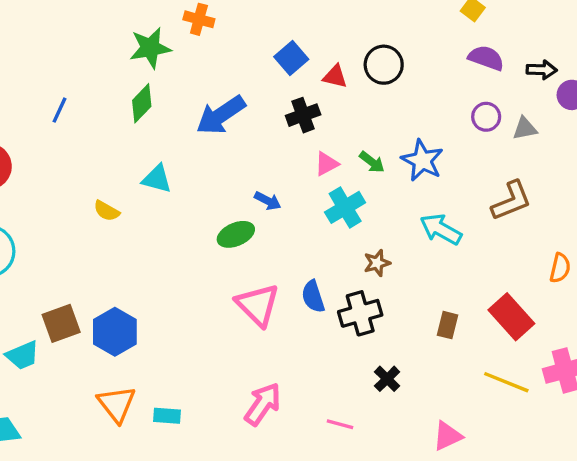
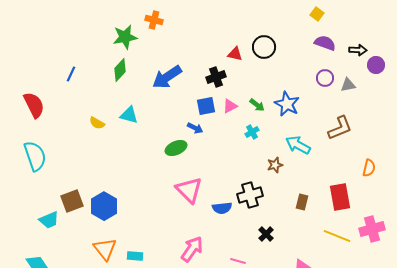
blue square: (291, 58) -> (206, 106), moved, turned 30
cyan cross: (345, 207) -> (252, 132), moved, size x0.6
yellow semicircle: (106, 211) -> (97, 123), moved
brown star: (377, 263) -> (275, 165), moved
blue semicircle: (313, 297) -> (222, 208), moved, turned -78
red rectangle: (511, 317) -> (340, 197), turned 32

